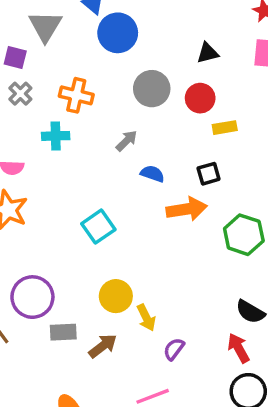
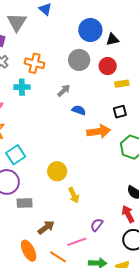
blue circle: (118, 33) -> (90, 30), moved
black square: (209, 174) -> (120, 112), moved
cyan square: (98, 227) -> (16, 155), moved
yellow circle: (116, 296) -> (57, 171), moved
brown arrow: (103, 346) -> (46, 227), moved
purple semicircle: (174, 349) -> (97, 225), moved

